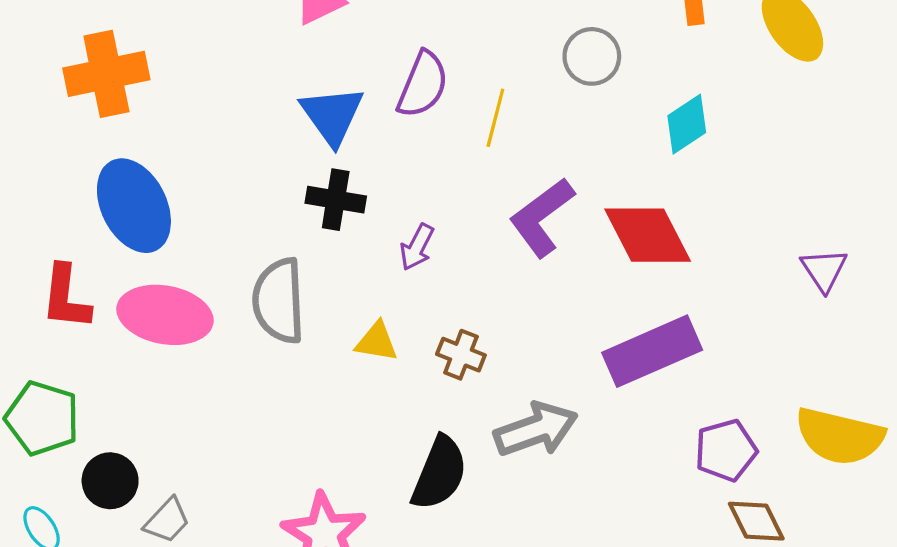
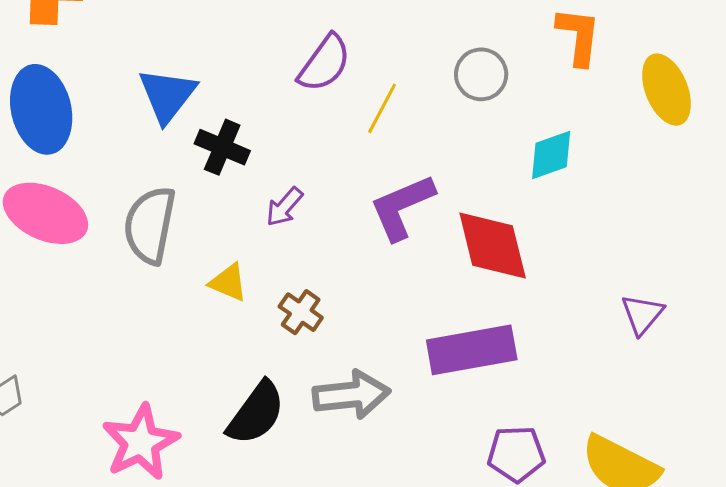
blue triangle: (332, 115) -> (167, 95), moved

